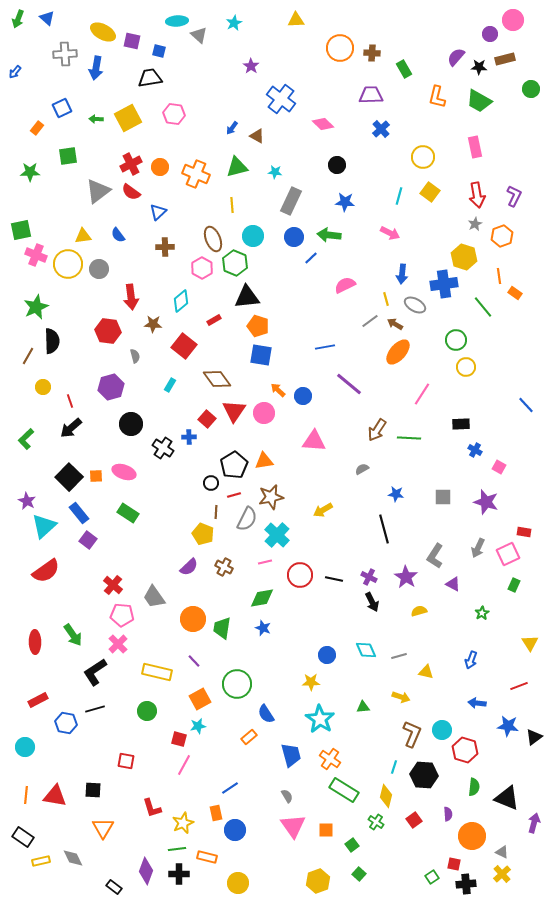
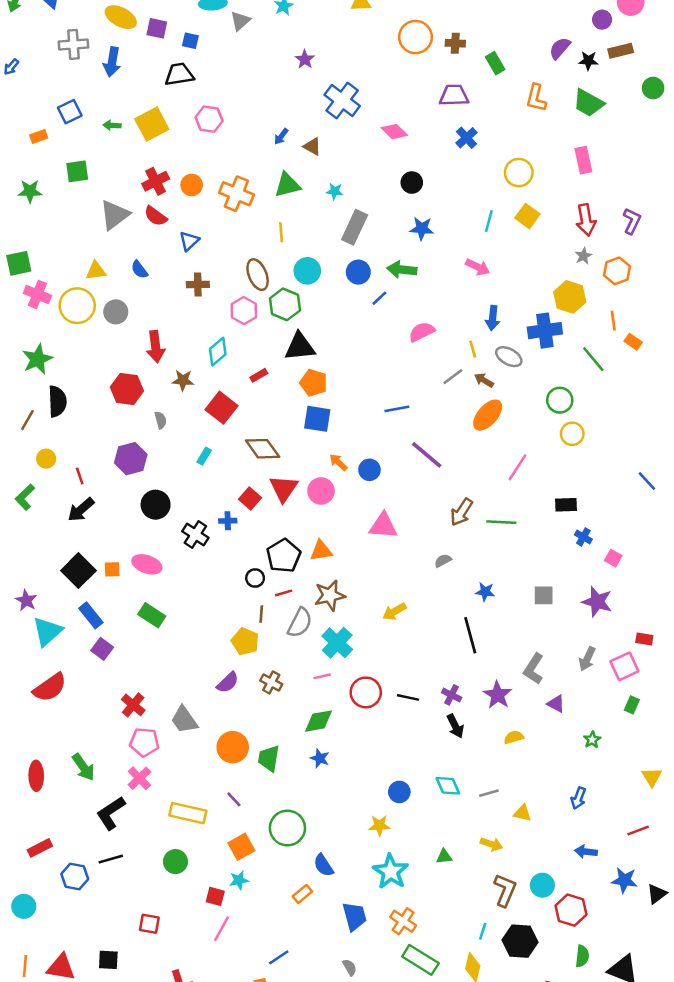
gray triangle: (199, 35) -> (240, 21), turned 36
orange rectangle: (37, 128) -> (39, 137), turned 32
green L-shape: (26, 439) -> (25, 497), moved

